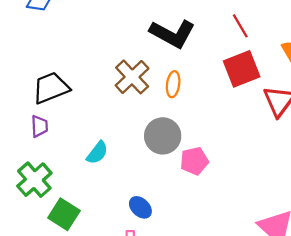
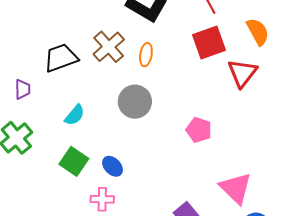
black trapezoid: (51, 88) -> (61, 58), moved
pink pentagon: (194, 161) -> (199, 130), moved, turned 30
green square: (64, 214) -> (74, 161), moved

